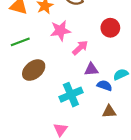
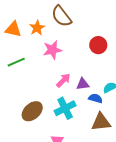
pink arrow: (80, 48) -> (63, 80), moved
brown ellipse: (34, 70) -> (32, 111), moved
brown triangle: (109, 112) -> (101, 122), size x1.5

